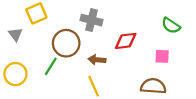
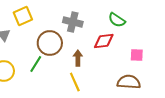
green semicircle: (171, 26) -> (117, 20), moved
brown arrow: (97, 60) -> (78, 58), turned 84

